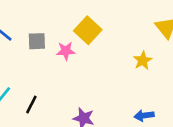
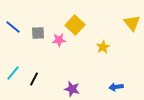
yellow star: (143, 60) -> (103, 47), moved

